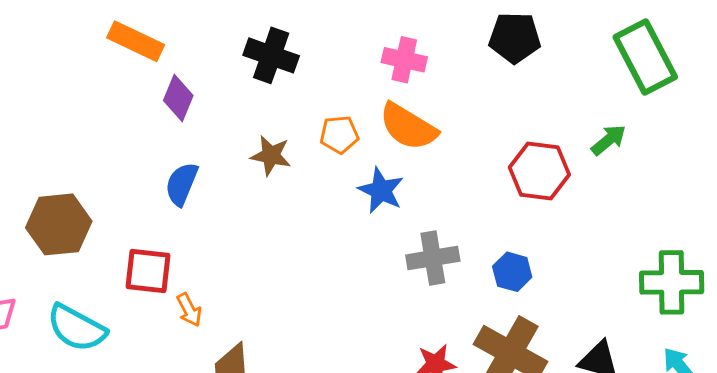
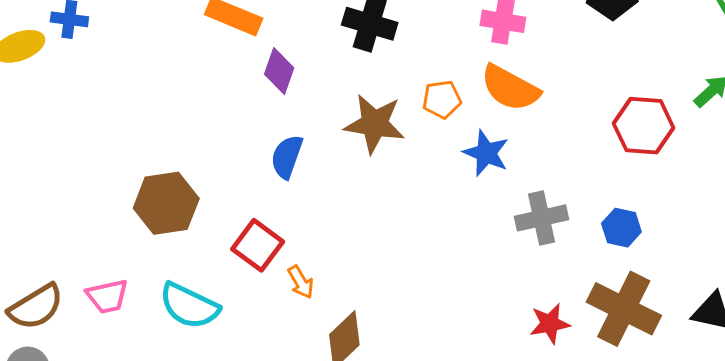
brown star: (271, 155) -> (375, 124), size x1.5
red square: (148, 271) -> (258, 245), turned 33

